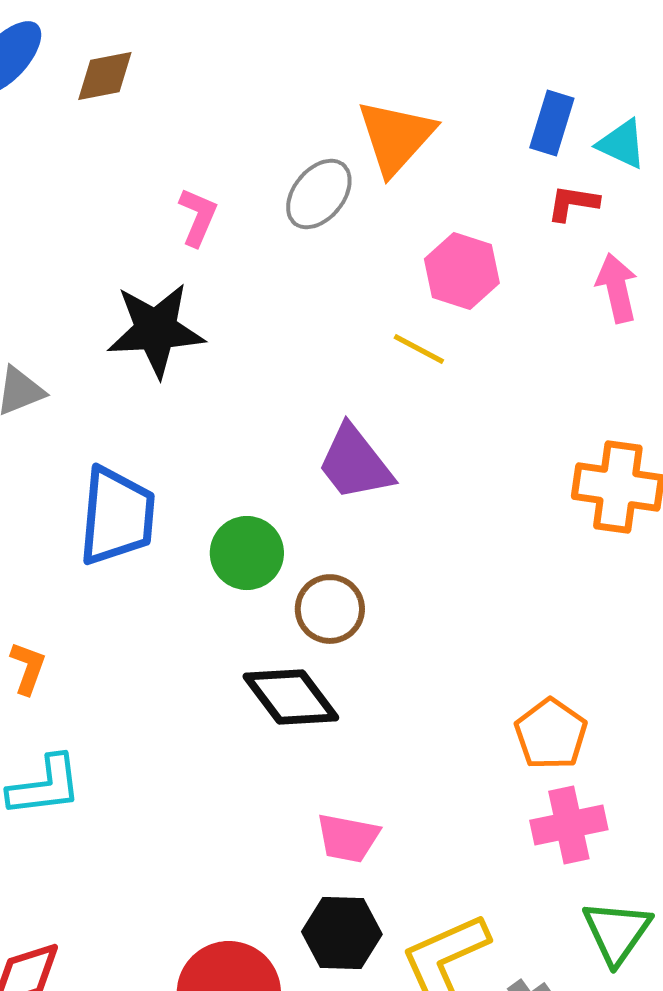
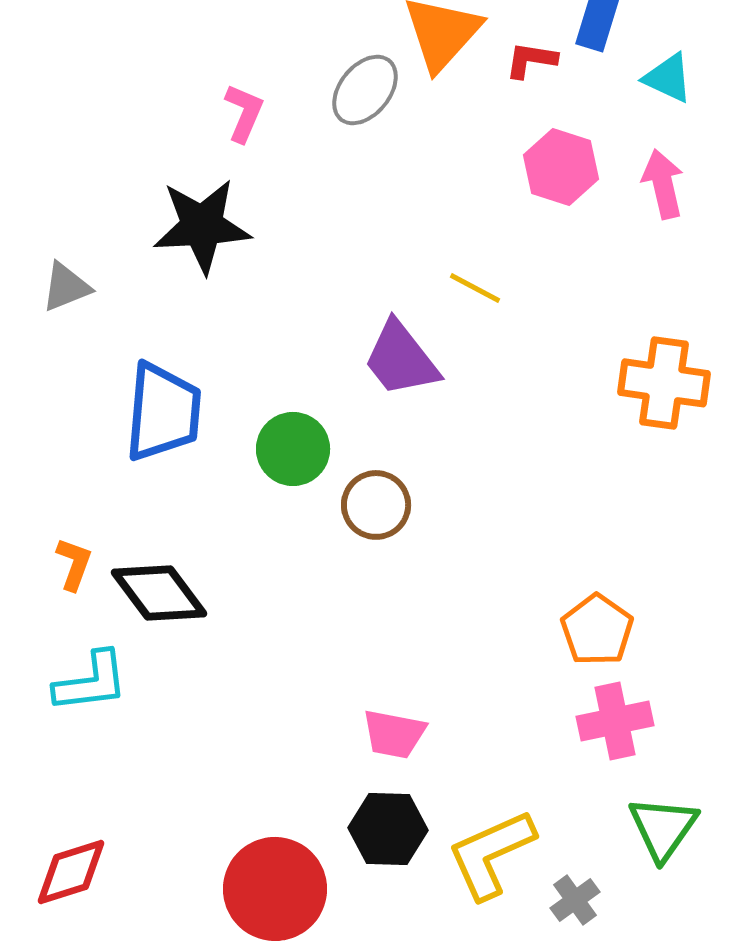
cyan triangle: (622, 144) -> (668, 78), moved
red L-shape: (573, 203) -> (531, 60), moved
pink hexagon: (462, 271) -> (561, 167), moved
yellow line: (419, 349) -> (475, 288), moved
black diamond: (291, 697) -> (159, 593), moved

